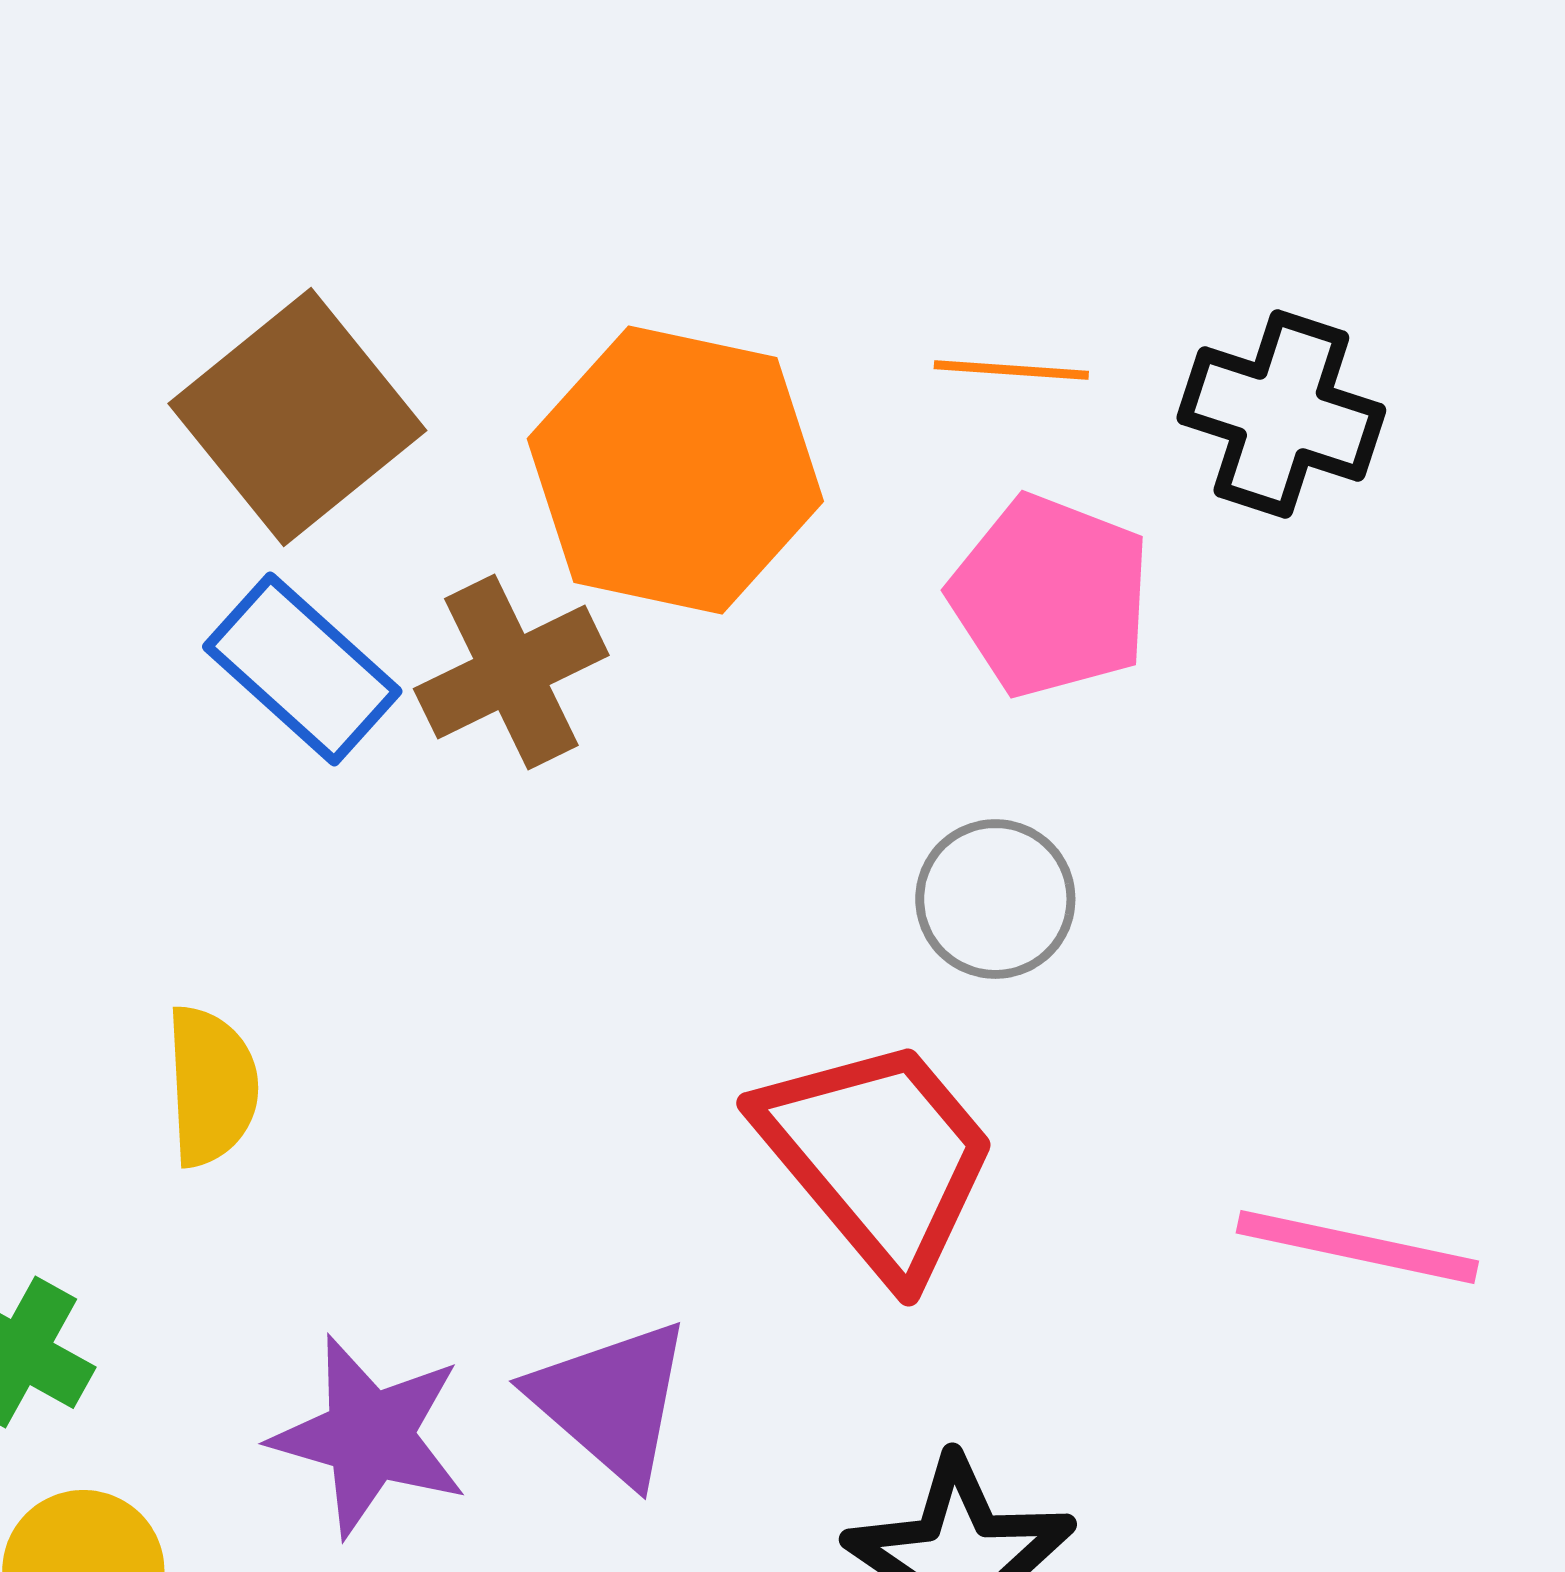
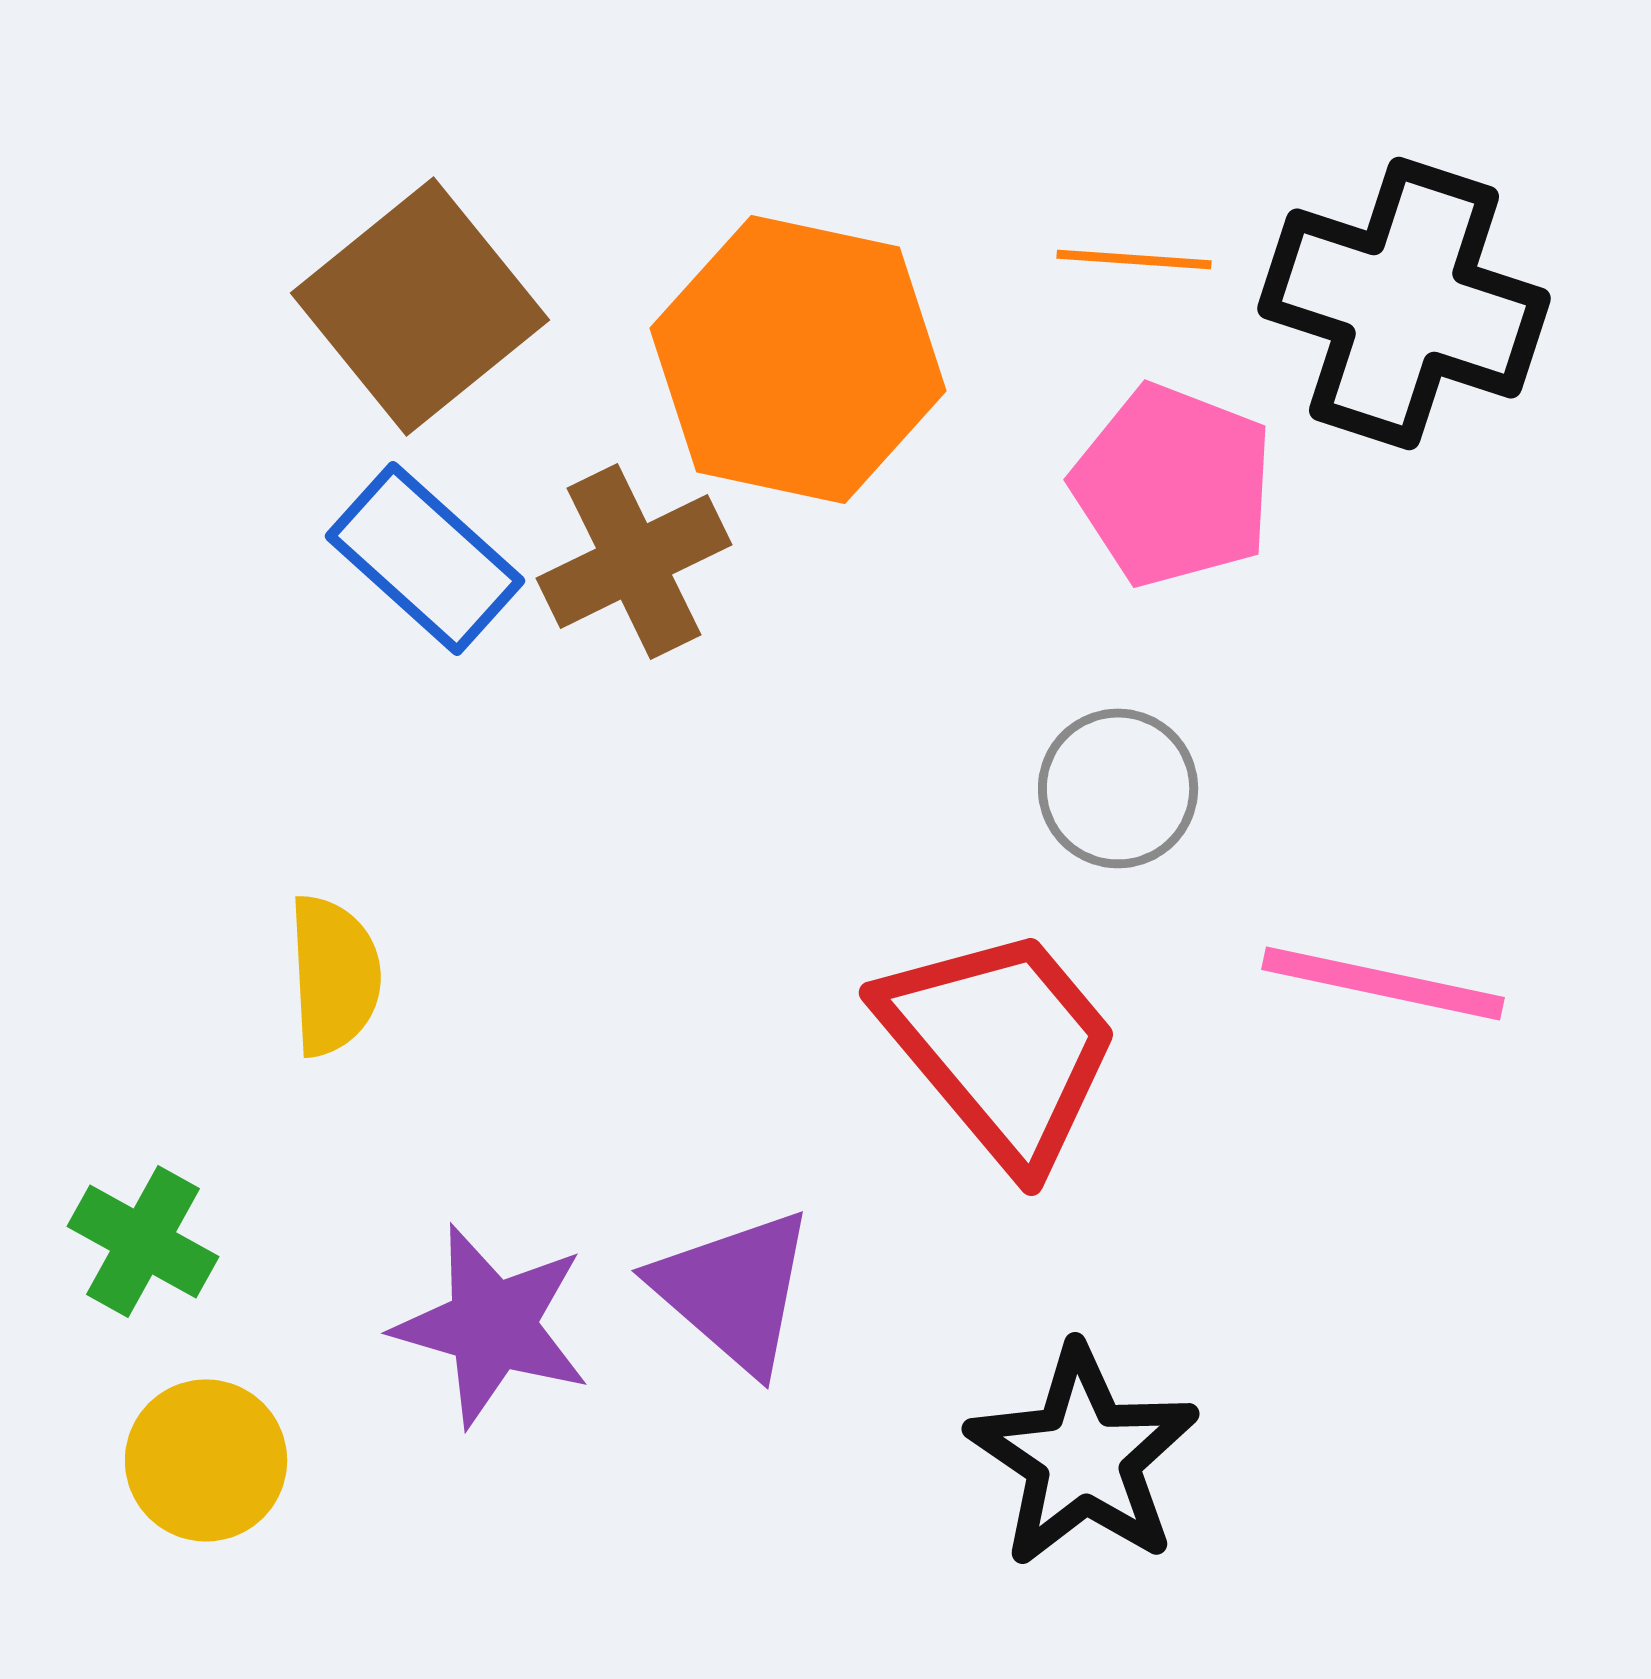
black cross: (1281, 414) -> (1404, 303), size x1.4
pink line: (1357, 1247) -> (1383, 983), moved

